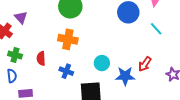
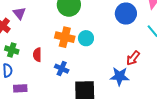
cyan circle: (102, 63) -> (86, 38), moved
red arrow: (145, 64) -> (133, 58), moved

